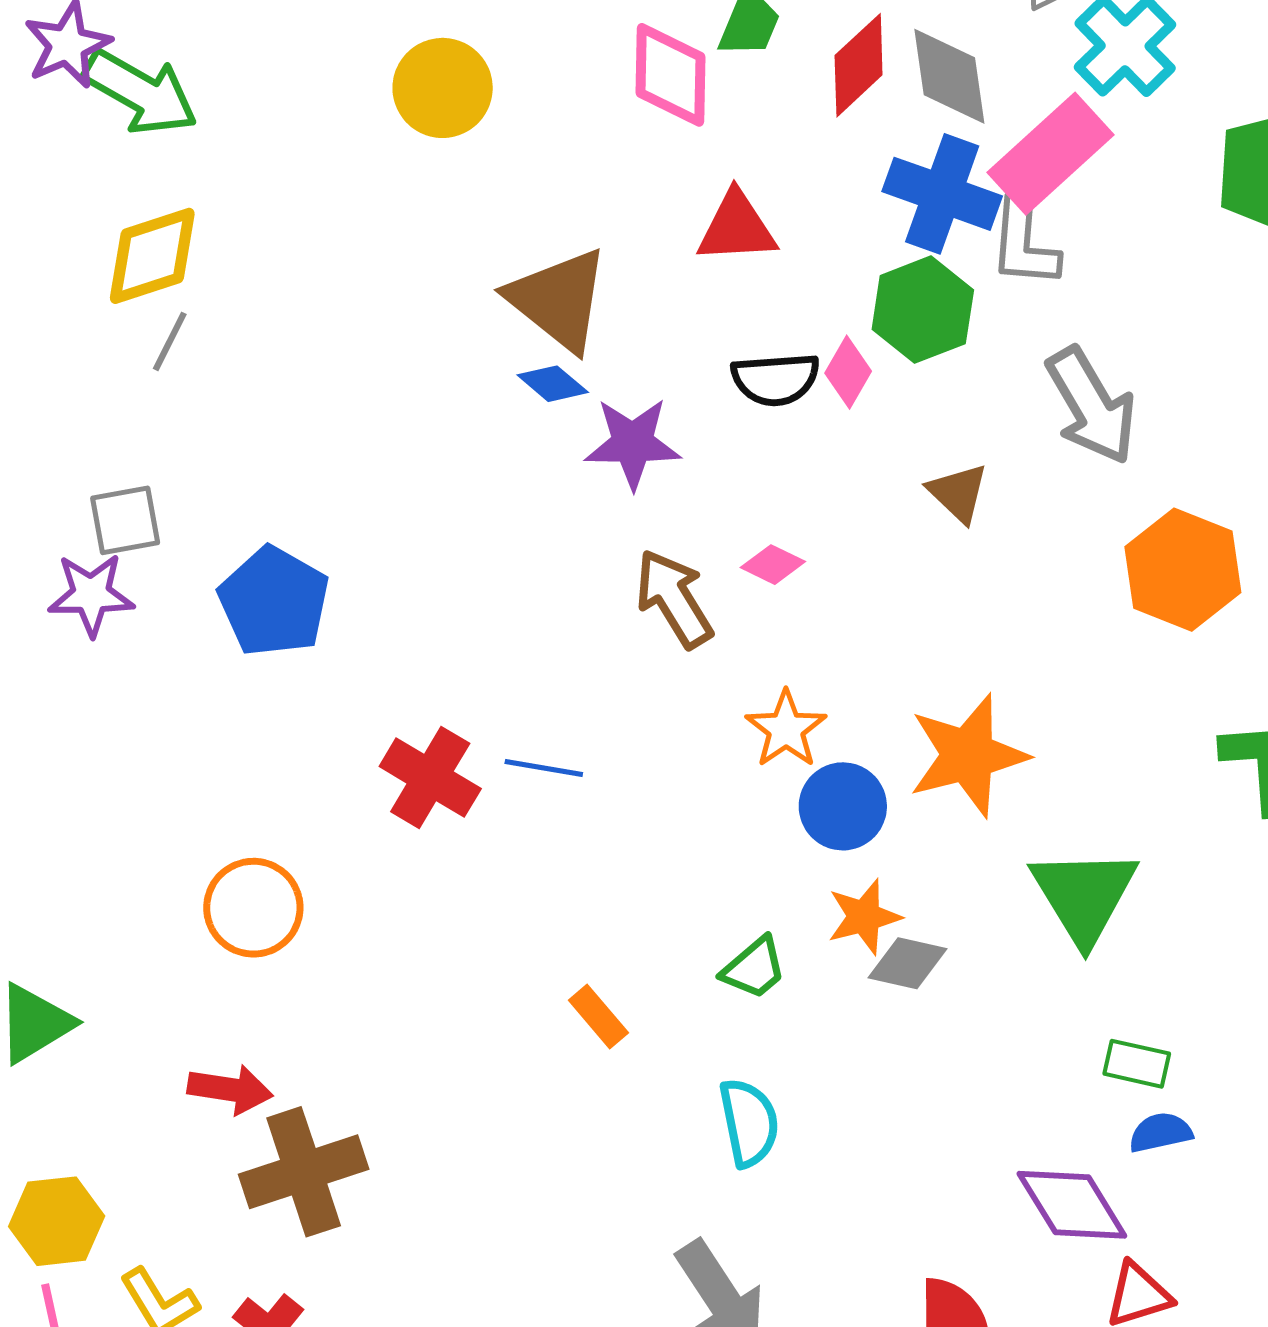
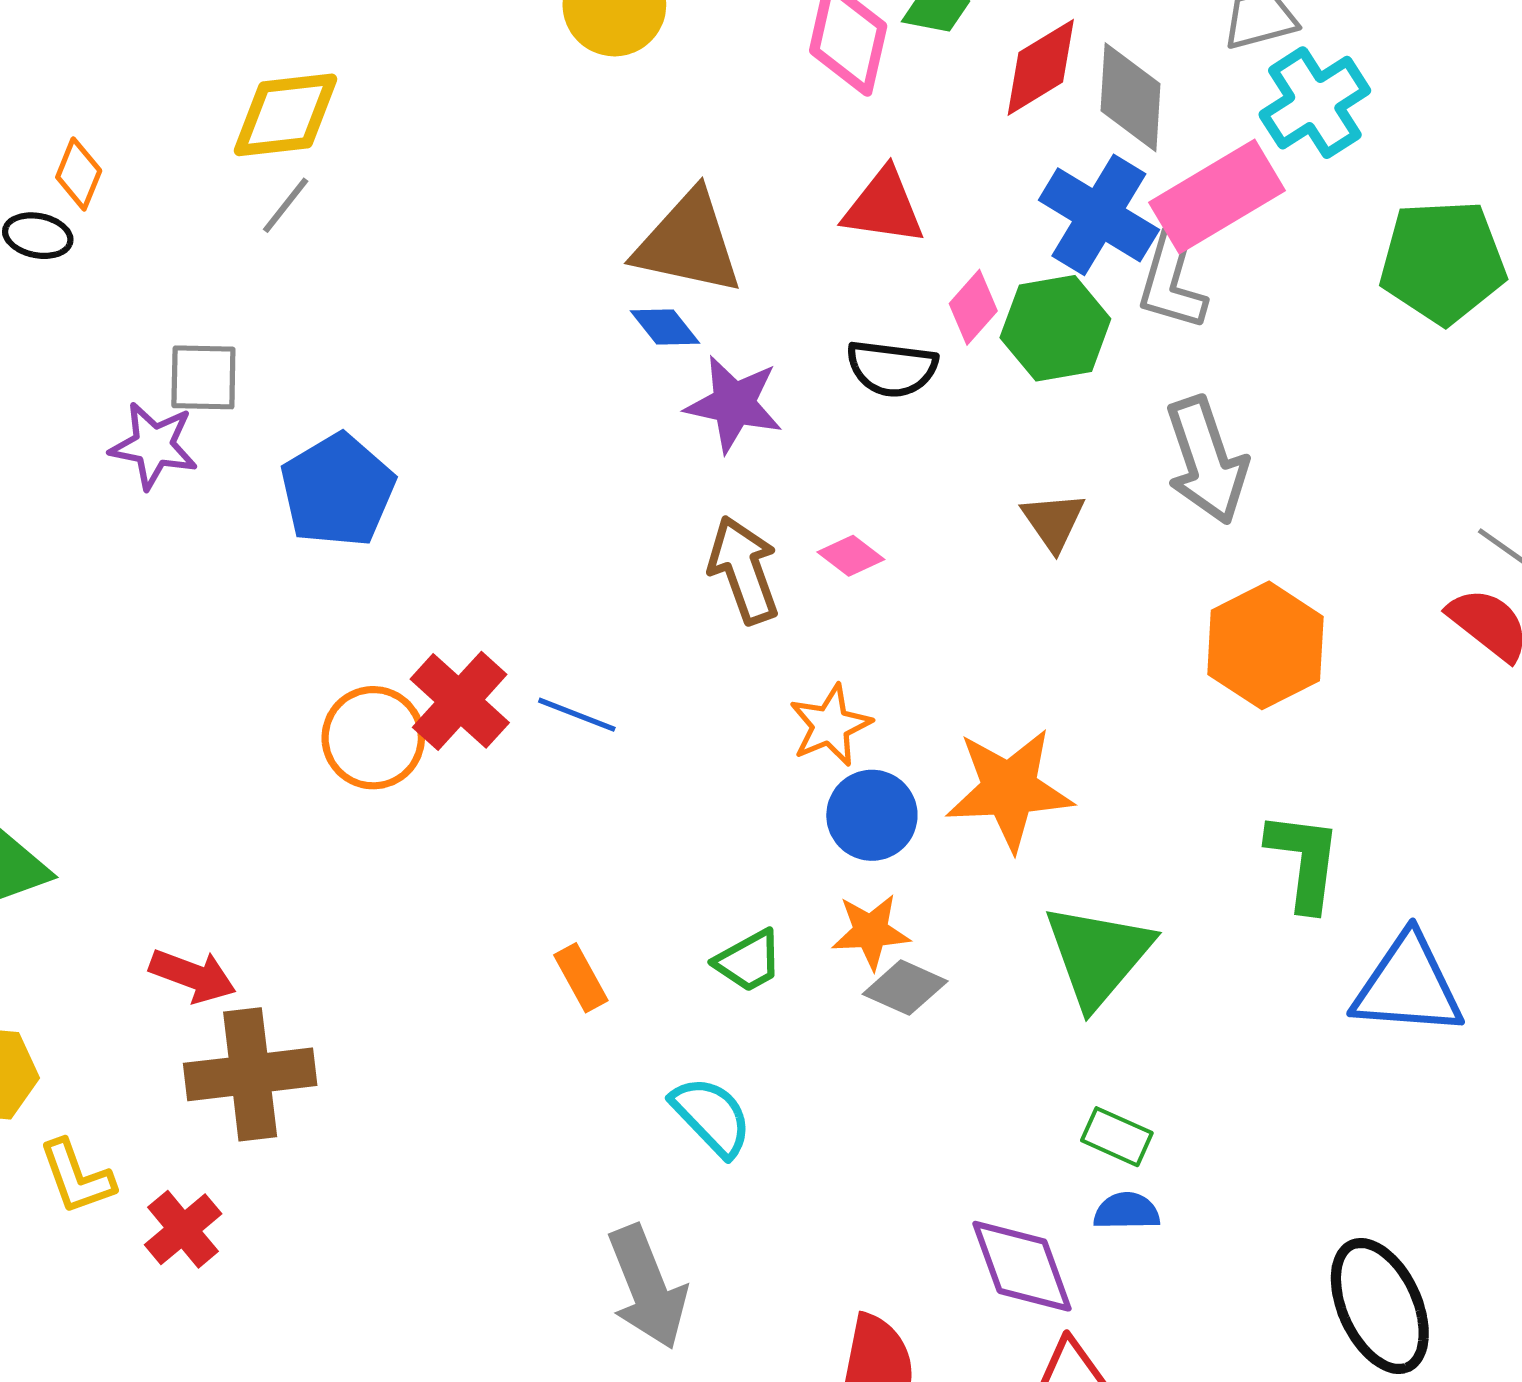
brown triangle: (558, 300) -> (688, 243), turned -38
pink diamond: (848, 372) -> (973, 307), moved
orange circle: (253, 908) -> (373, 738), moved
cyan semicircle: (749, 1123) -> (712, 1116), turned -44

